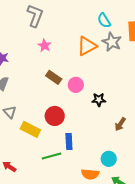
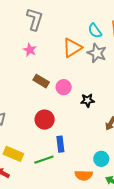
gray L-shape: (35, 16) -> (35, 19), moved
cyan semicircle: (104, 20) -> (95, 31), moved
gray star: (112, 42) -> (97, 53), moved
yellow rectangle: (30, 129) -> (13, 154), moved

